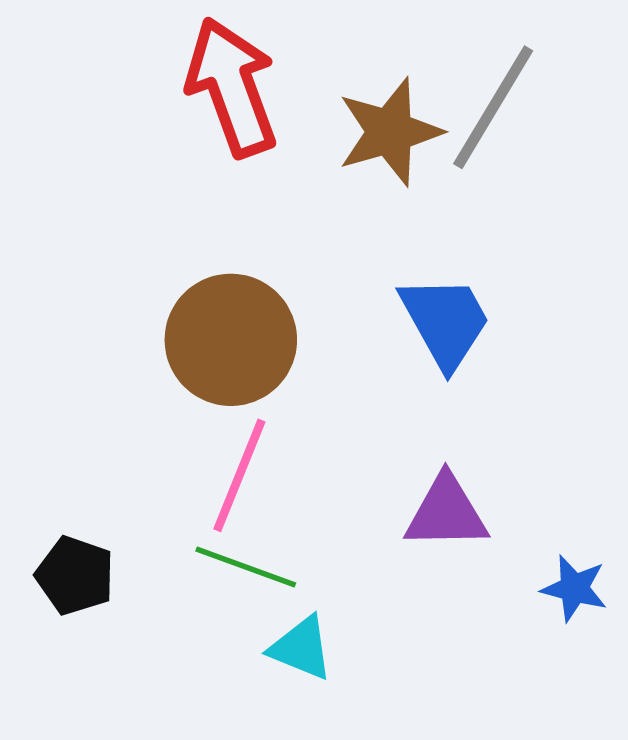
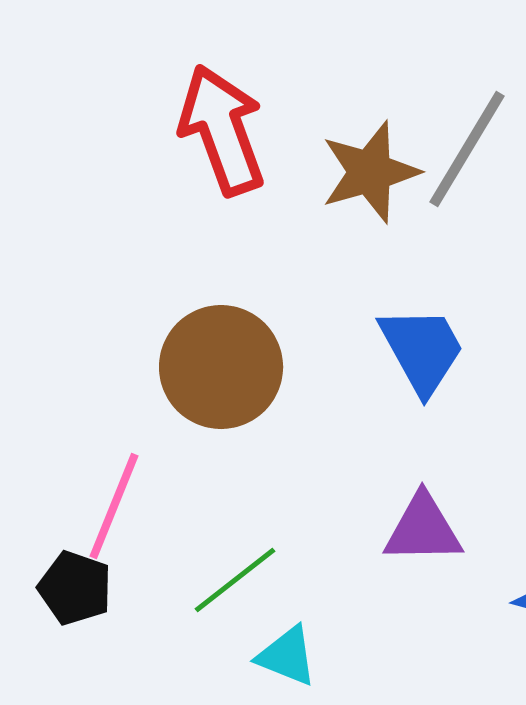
pink line: (239, 475) -> (114, 506), moved
green line: (246, 567) -> (235, 580), turned -58

